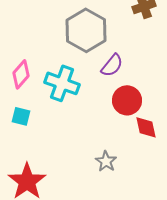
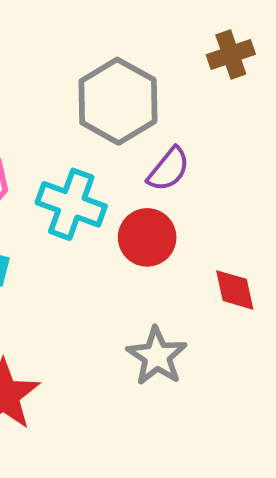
red circle: (127, 100) -> (147, 237), moved
gray star: (106, 161) -> (157, 356), size x1.4

